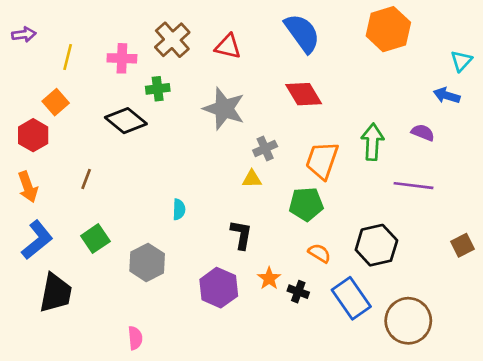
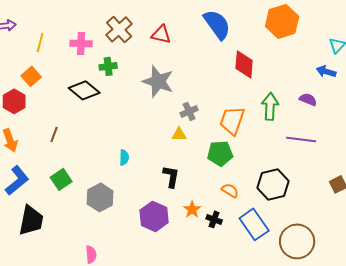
red diamond: (304, 94) -> (244, 64), moved, turned 36

